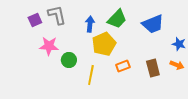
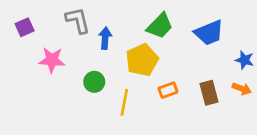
purple square: (35, 20) -> (25, 27), moved
blue arrow: (90, 24) -> (105, 38), moved
pink star: (49, 46) -> (52, 60), moved

